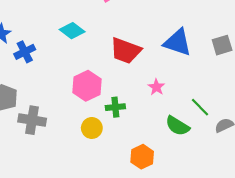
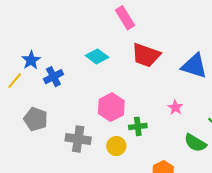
red trapezoid: (126, 51) -> (146, 55), moved
gray cross: (32, 120) -> (78, 139), moved

